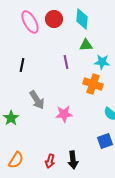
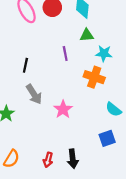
black line: (22, 65) -> (25, 65), moved
pink star: (64, 114) -> (63, 109), turned -30

